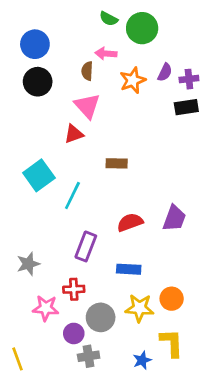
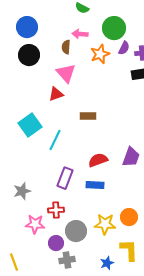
green circle: (142, 28) -> (114, 28), moved
blue rectangle: (129, 269) -> (95, 185), moved

